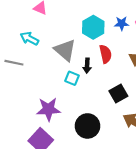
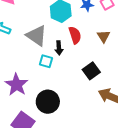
purple star: (48, 109) -> (16, 85), moved, turned -30
black circle: (87, 126) -> (48, 102), moved

